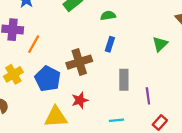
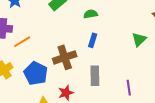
orange line: (34, 44) -> (22, 42), turned 30
gray rectangle: (124, 80) -> (95, 76), moved

